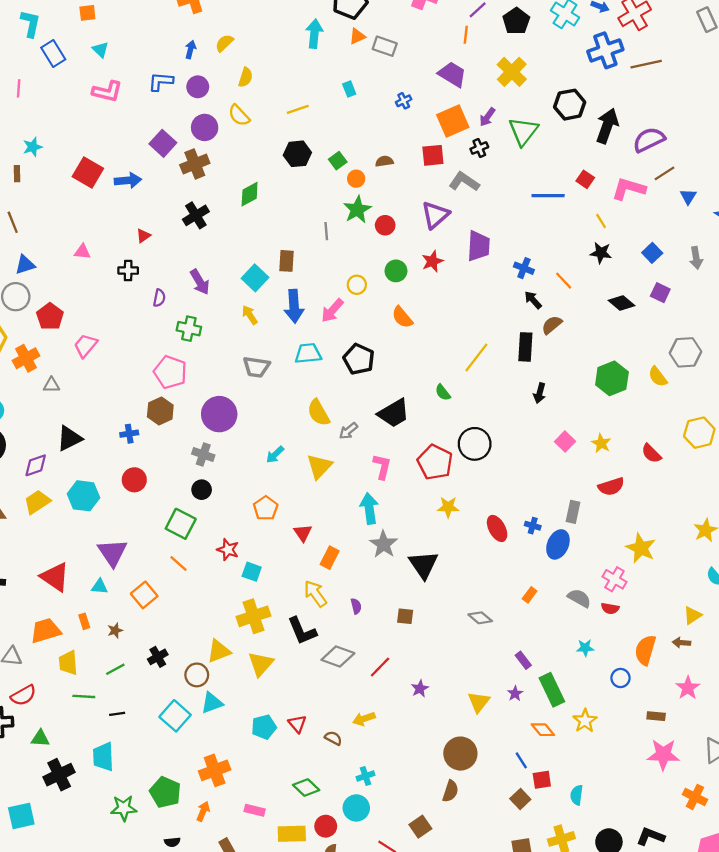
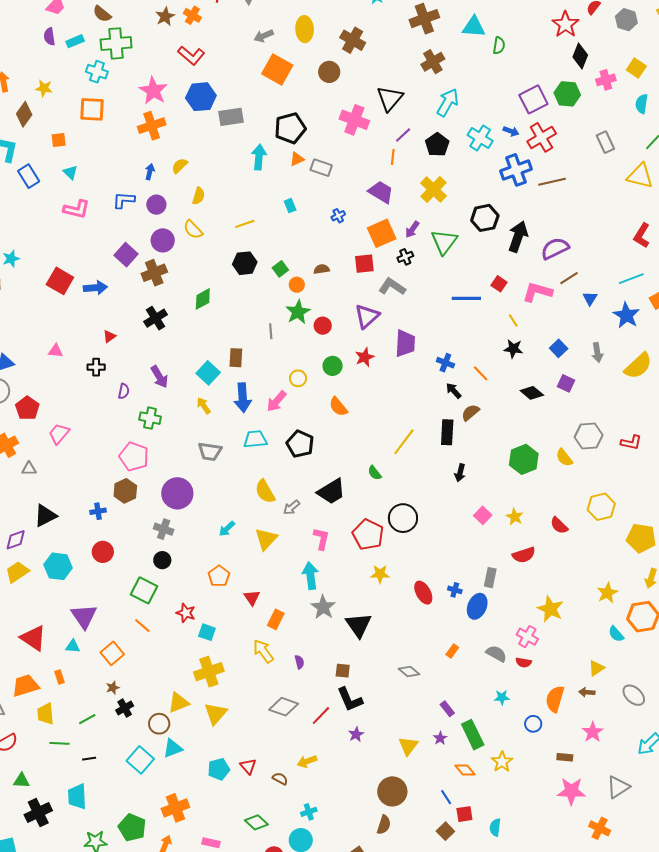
brown star: (115, 630) -> (113, 688), moved
black L-shape: (302, 631) -> (350, 700), moved

